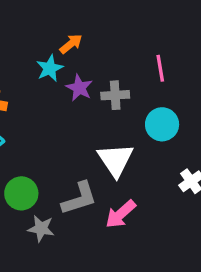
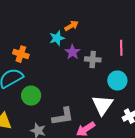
white triangle: (116, 160) -> (102, 105), moved
green circle: (21, 193) -> (31, 96), moved

